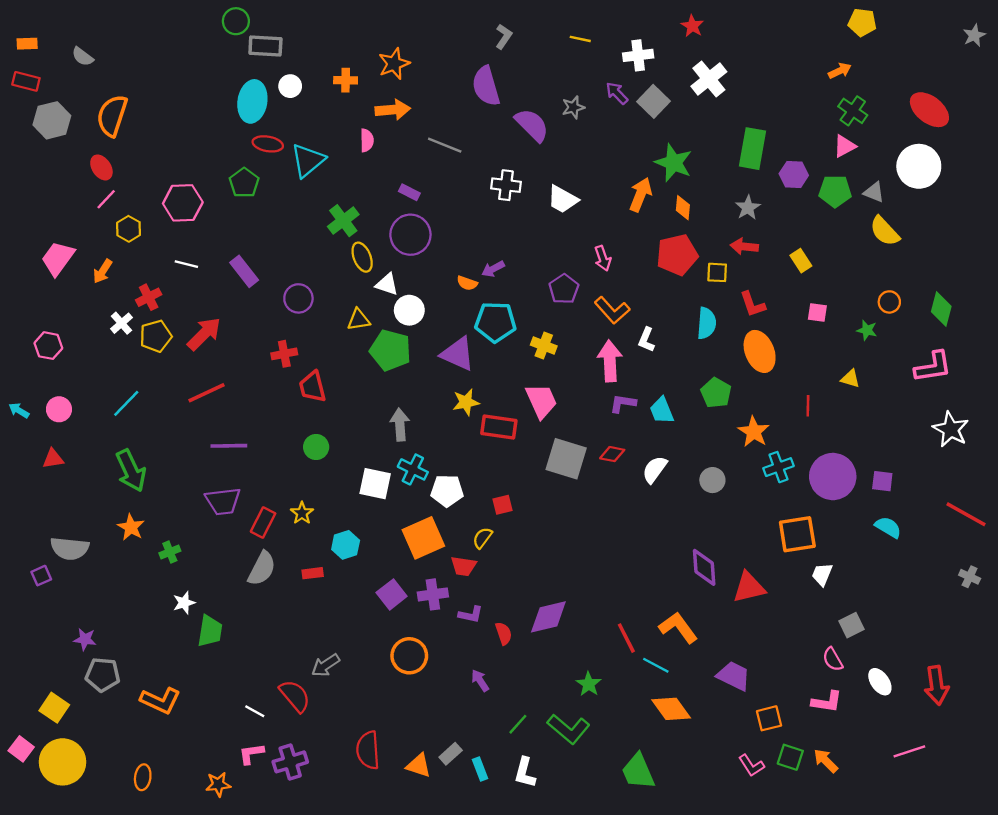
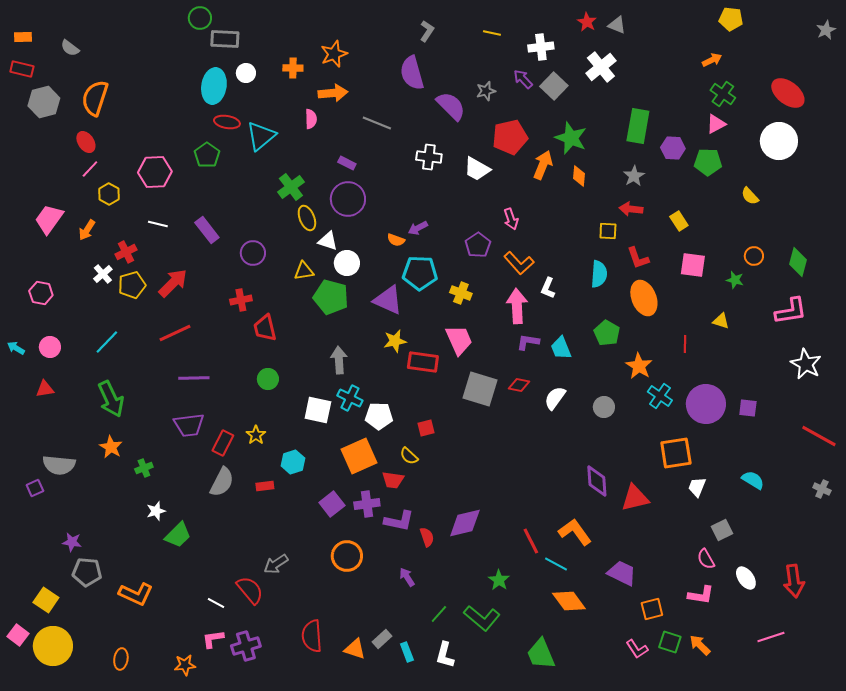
gray triangle: (874, 192) -> (617, 25), moved
yellow semicircle: (885, 231) -> (750, 196), size x0.7
red pentagon: (677, 255) -> (510, 137), moved
pink square: (817, 313) -> (693, 265), size x1.5
cyan cross: (778, 467) -> (660, 396), turned -35
cyan semicircle: (888, 527) -> (753, 480), moved
yellow semicircle: (482, 538) -> (409, 456), turned -84
purple L-shape: (471, 615) -> (399, 521), size x1.4
green trapezoid: (210, 631) -> (178, 535), turned 36

